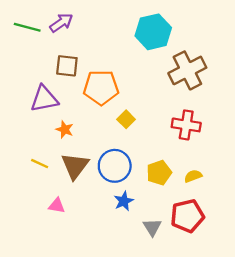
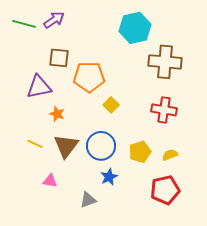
brown cross: (187, 70) -> (165, 62), turned 32
gray triangle: (152, 227) -> (88, 200), moved, turned 42

